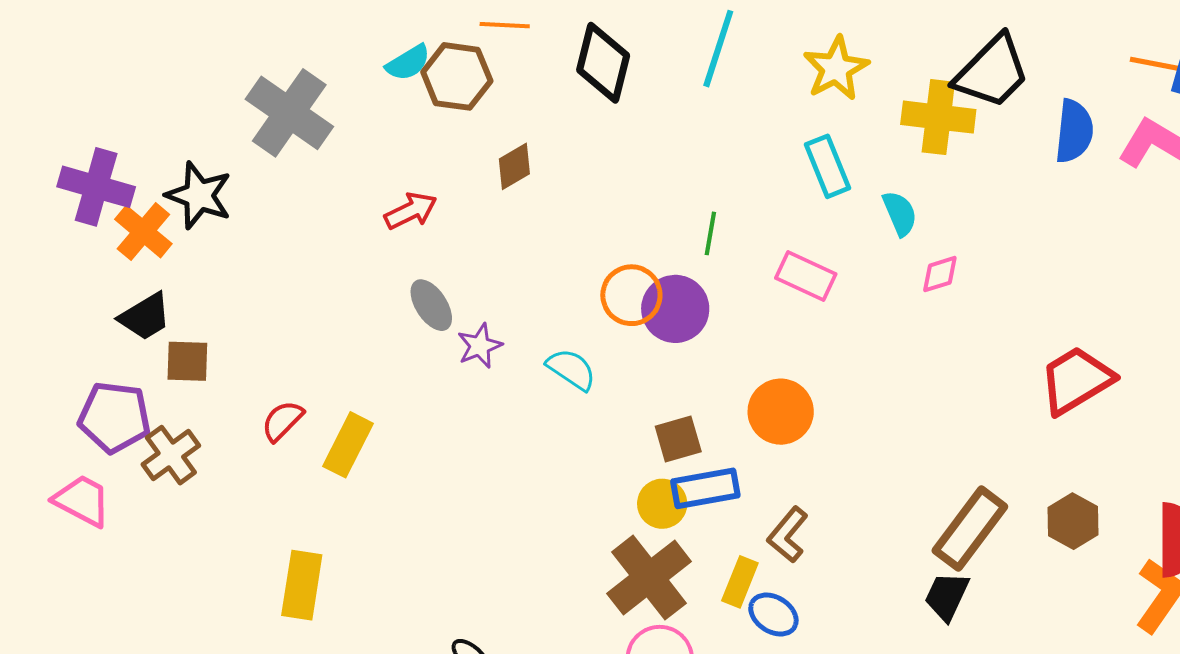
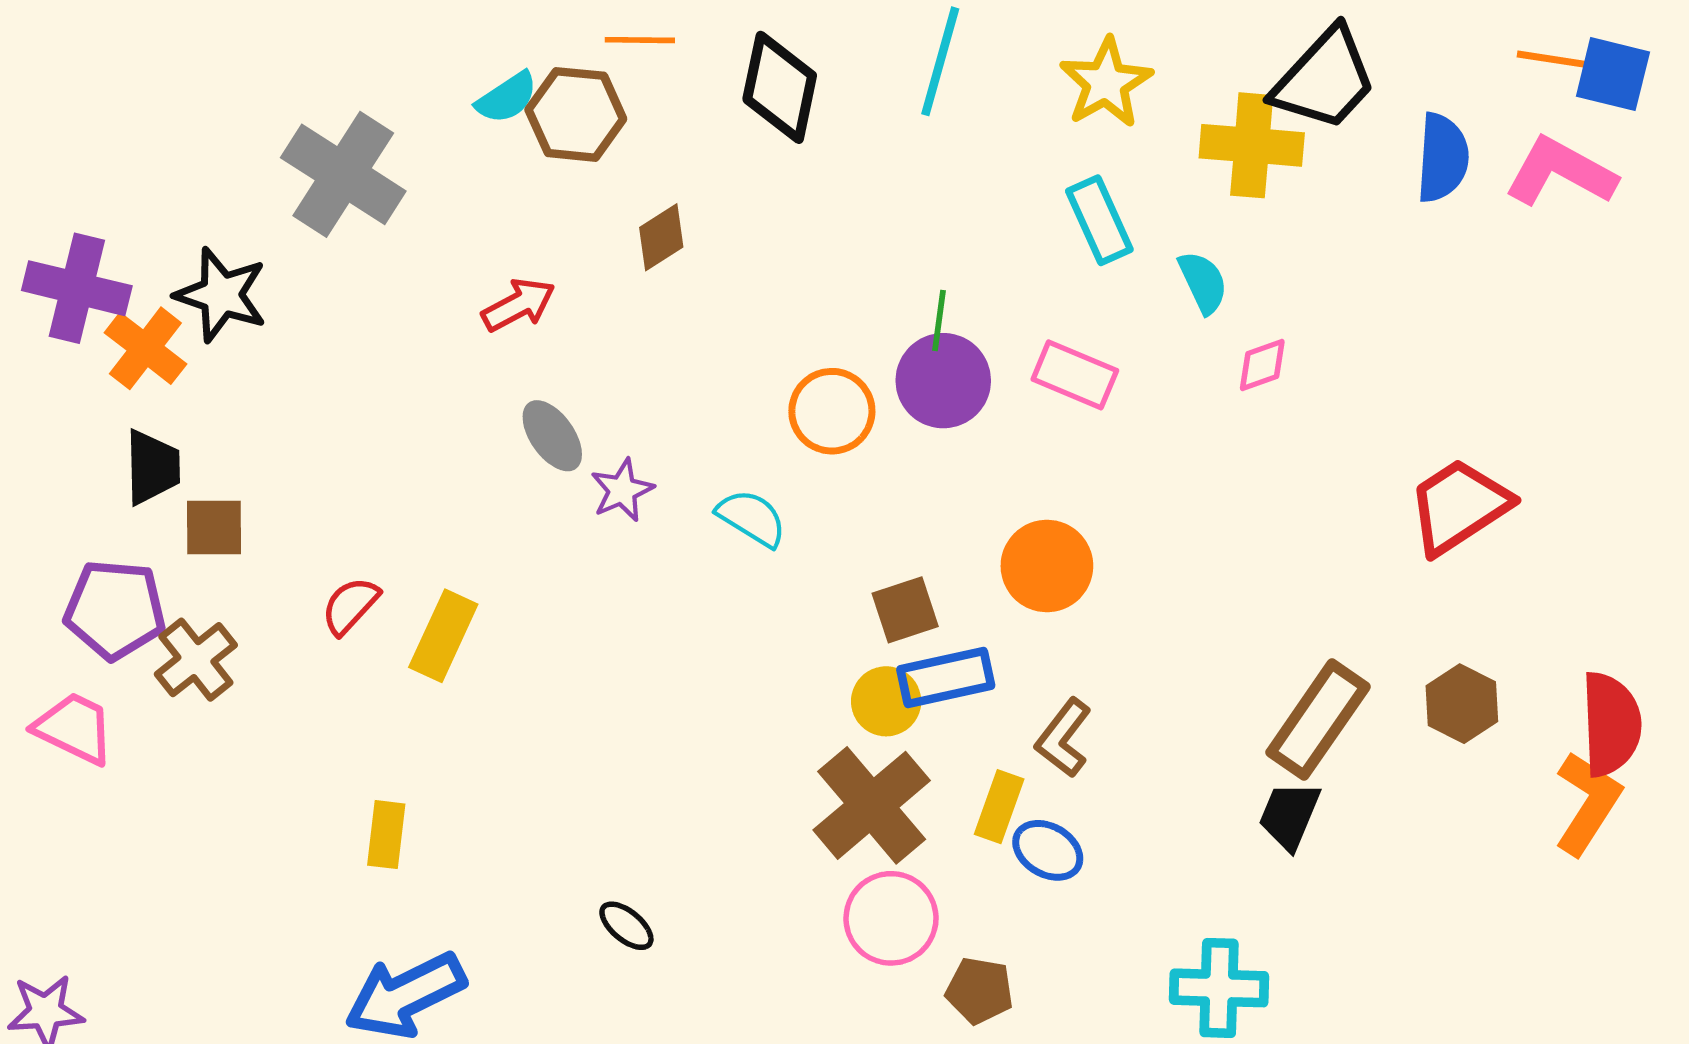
purple circle: (675, 309) -> (943, 381), moved
black trapezoid: (145, 317) -> (152, 467), turned -58
yellow rectangle: (302, 585) -> (386, 835), size x0.7

